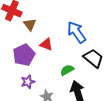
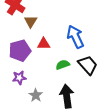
red triangle: (46, 44) -> (44, 44), turned -32
green semicircle: (67, 70) -> (63, 65), moved

